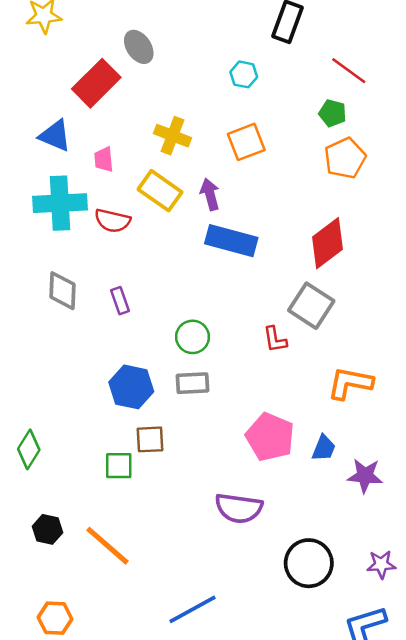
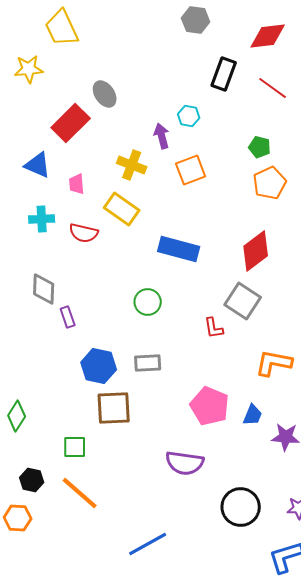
red line: (349, 71) -> (273, 88), moved
purple arrow: (210, 194) -> (162, 136), moved
cyan cross: (60, 203) -> (42, 219), size x0.6
purple rectangle: (120, 301) -> (68, 317), moved
green circle: (192, 337) -> (148, 302), moved
brown square: (150, 439) -> (114, 408), size x1.5
green square: (119, 466) -> (75, 447), moved
orange hexagon: (55, 618) -> (18, 518), moved

